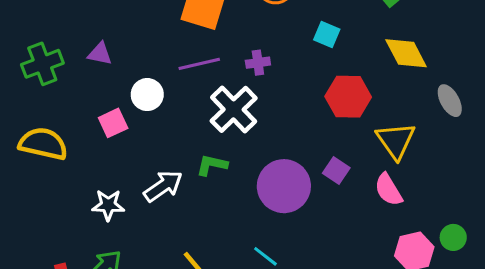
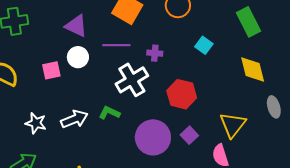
purple triangle: (100, 54) -> (76, 26), moved, size x1.4
red hexagon: (348, 97) -> (182, 94), moved

